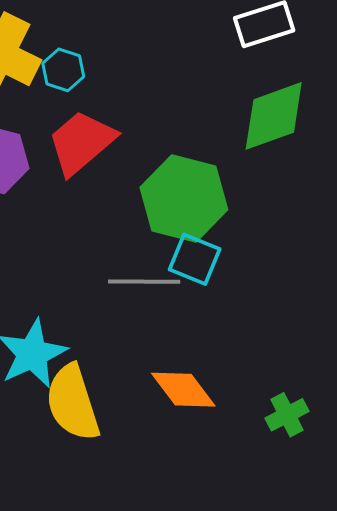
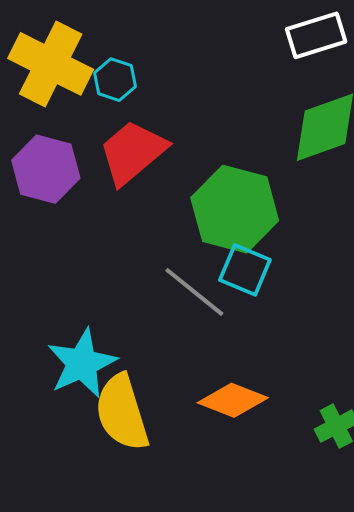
gray line: (144, 282) -> (194, 292), turned 38
orange diamond: (183, 390) -> (233, 400), turned -32

